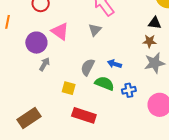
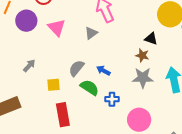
purple circle: (36, 43) -> (26, 21), moved
gray arrow: (44, 64) -> (29, 66), moved
yellow square: (69, 88) -> (54, 85), turned -32
red rectangle: (84, 115) -> (63, 115), turned 50

